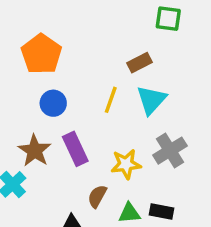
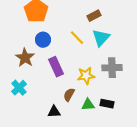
yellow line: (111, 100) -> (77, 38), turned -63
brown star: (35, 151) -> (25, 58), moved
gray cross: (170, 151) -> (112, 68), turned 30

